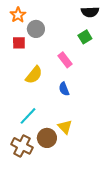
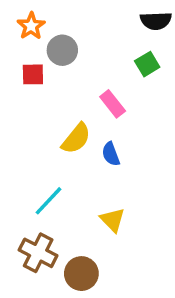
yellow semicircle: (34, 75) -> (76, 139), moved
brown circle: (47, 138) -> (81, 274), moved

